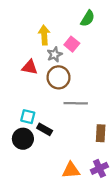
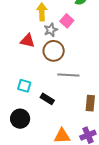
black rectangle: (45, 129) -> (47, 99), moved
black circle: (23, 139) -> (20, 119), moved

